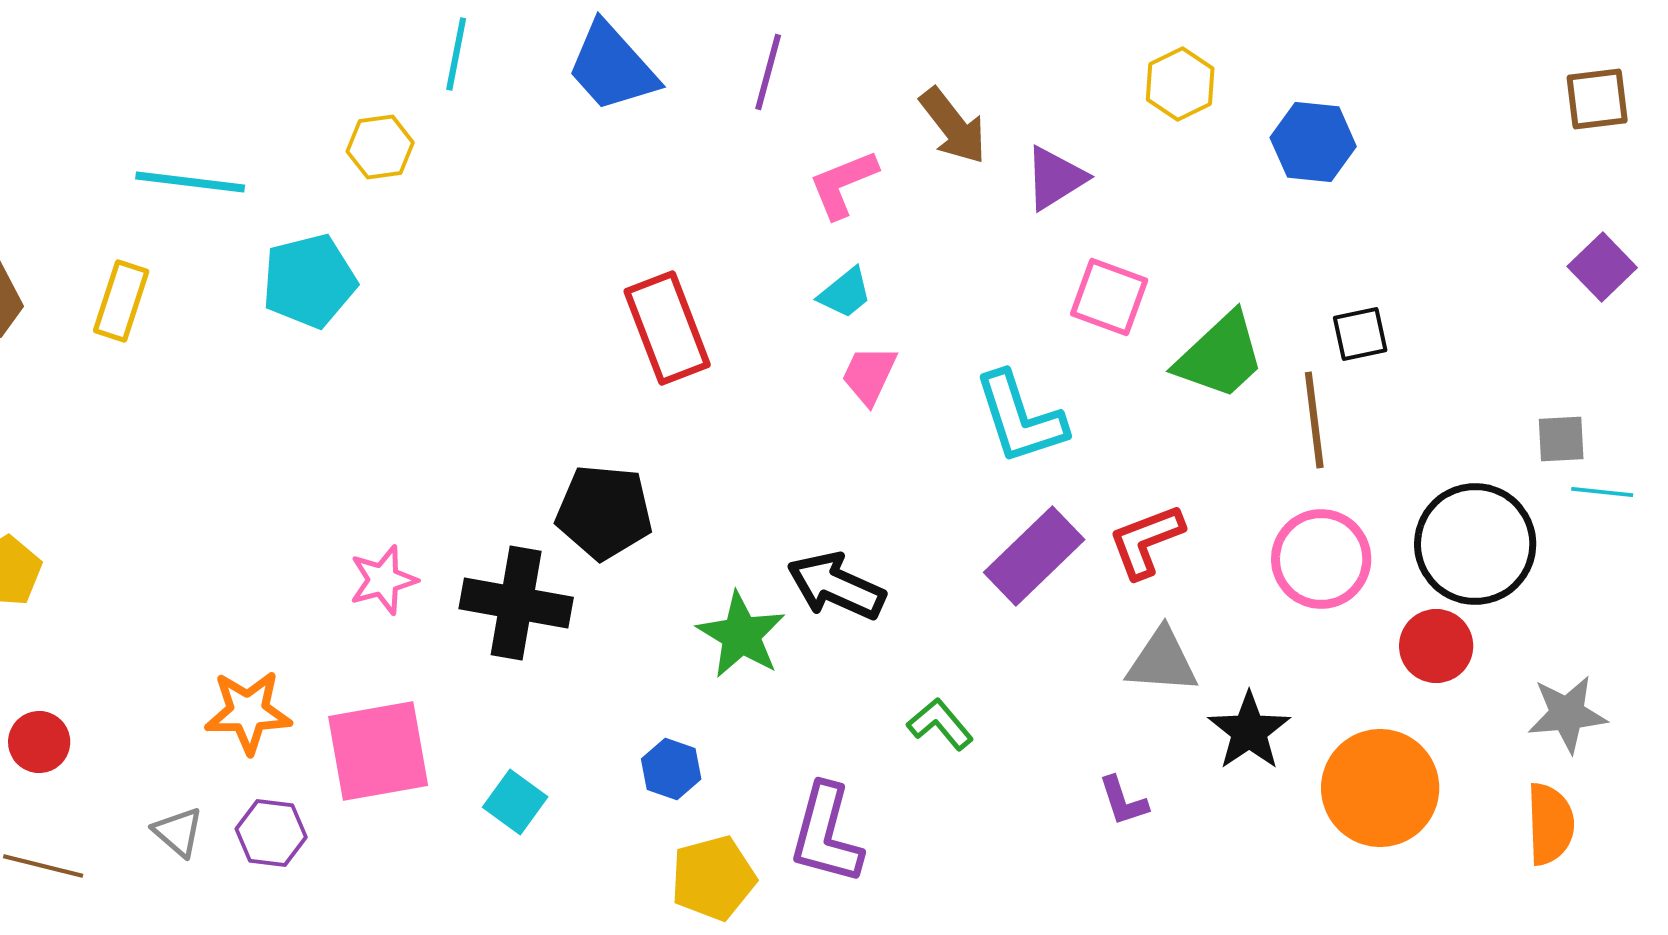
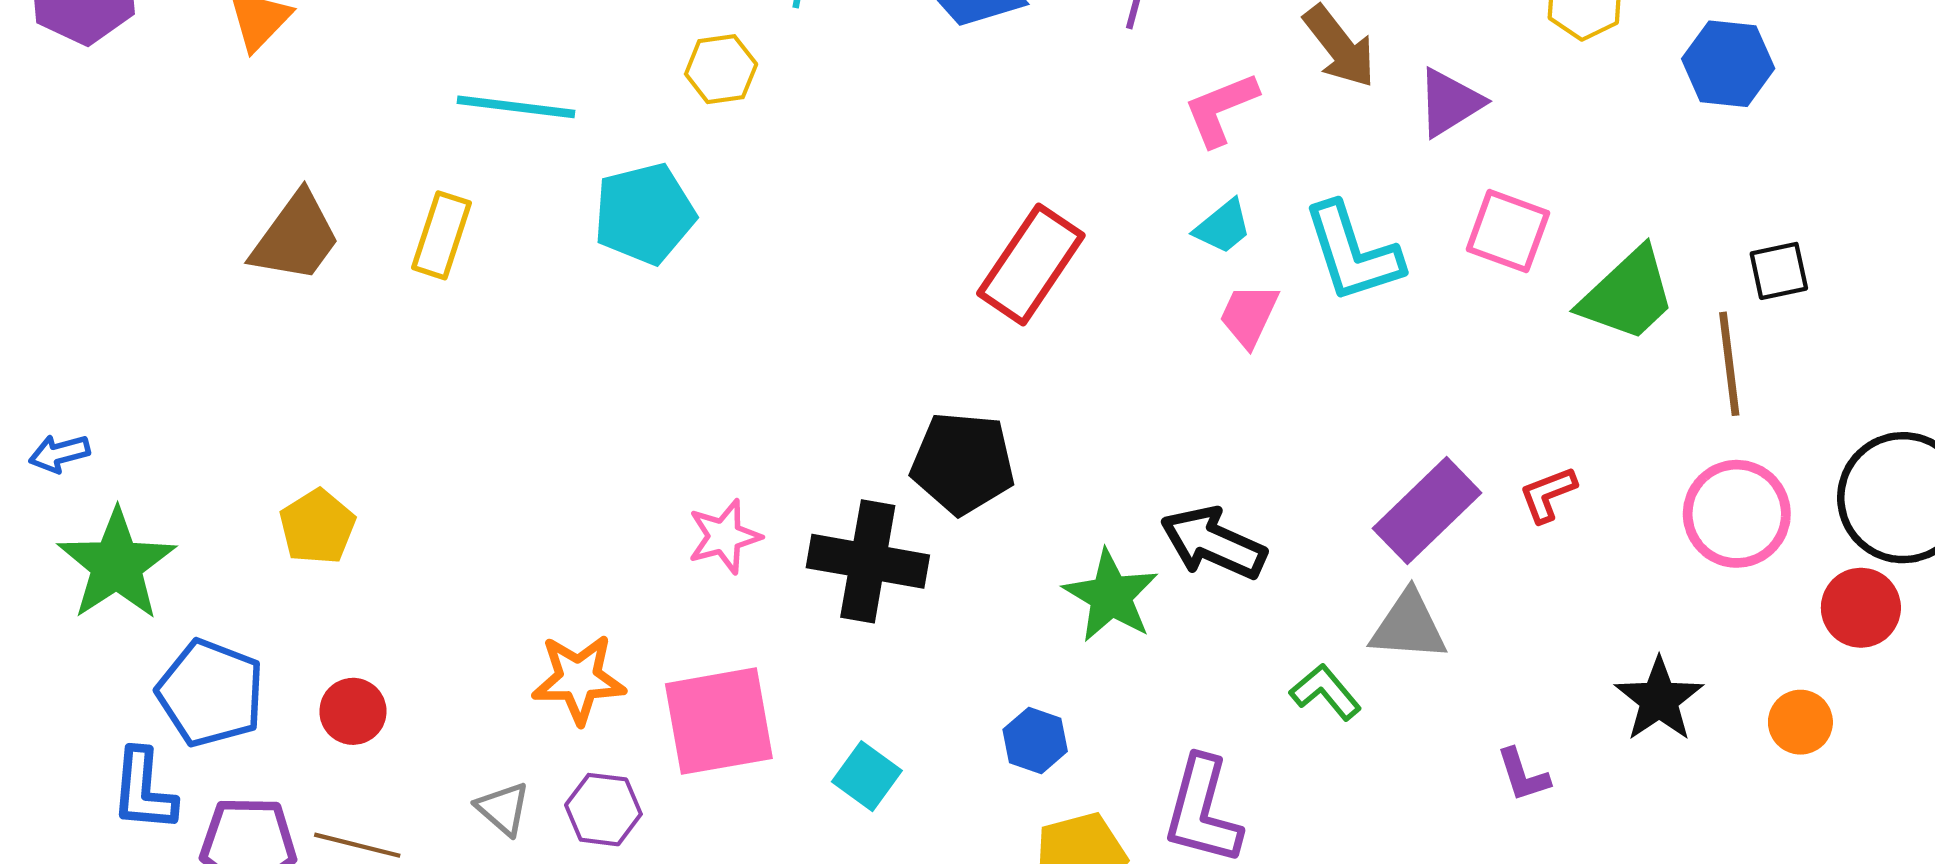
red rectangle: (667, 328) -> (1031, 264), turned 55
cyan L-shape: (1020, 418) -> (1352, 253), moved
red L-shape: (1146, 541) -> (1548, 494), size x0.7
gray triangle: (1162, 661) -> (1409, 626), moved
orange circle: (1380, 788) -> (1800, 722), moved, size x0.5

